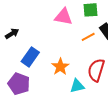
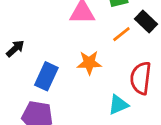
orange star: (60, 67) -> (89, 63), moved, turned -30

